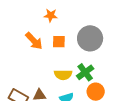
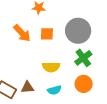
green cross: (85, 72) -> (83, 58), moved

